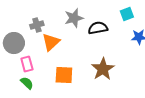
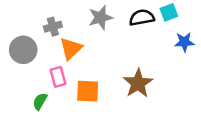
black semicircle: (98, 28) -> (142, 18), moved
pink rectangle: (27, 64) -> (58, 77), moved
green semicircle: (27, 83) -> (40, 101), turned -104

